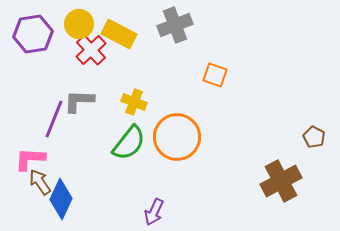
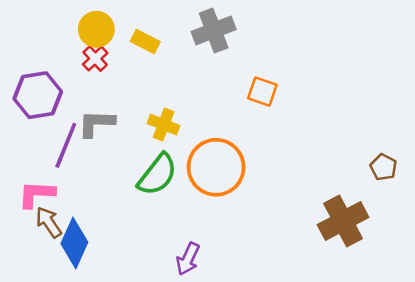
purple hexagon: (33, 34) -> (38, 95), moved
yellow rectangle: (119, 34) -> (145, 41), size x0.7
red cross: (91, 50) -> (95, 59), moved, size x0.7

